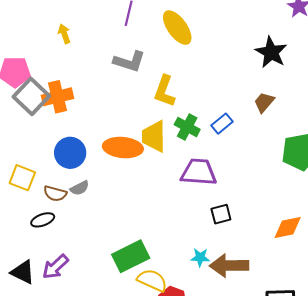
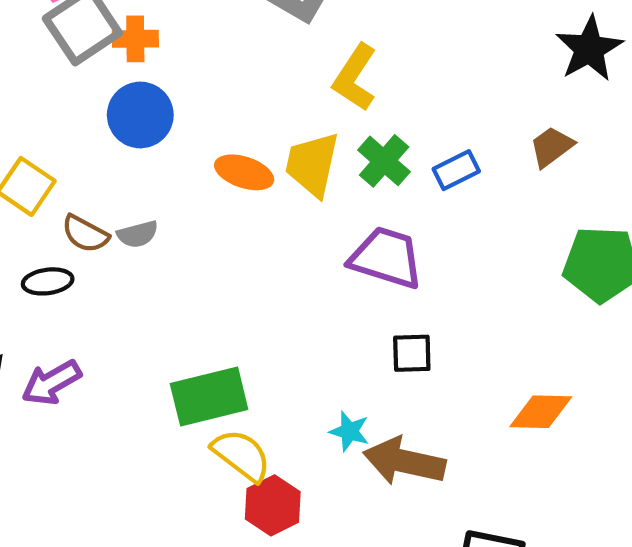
orange cross: (57, 97) -> (135, 39), size x0.7
orange ellipse: (123, 148) -> (244, 172), size x0.7
blue circle: (70, 153) -> (140, 115), moved

